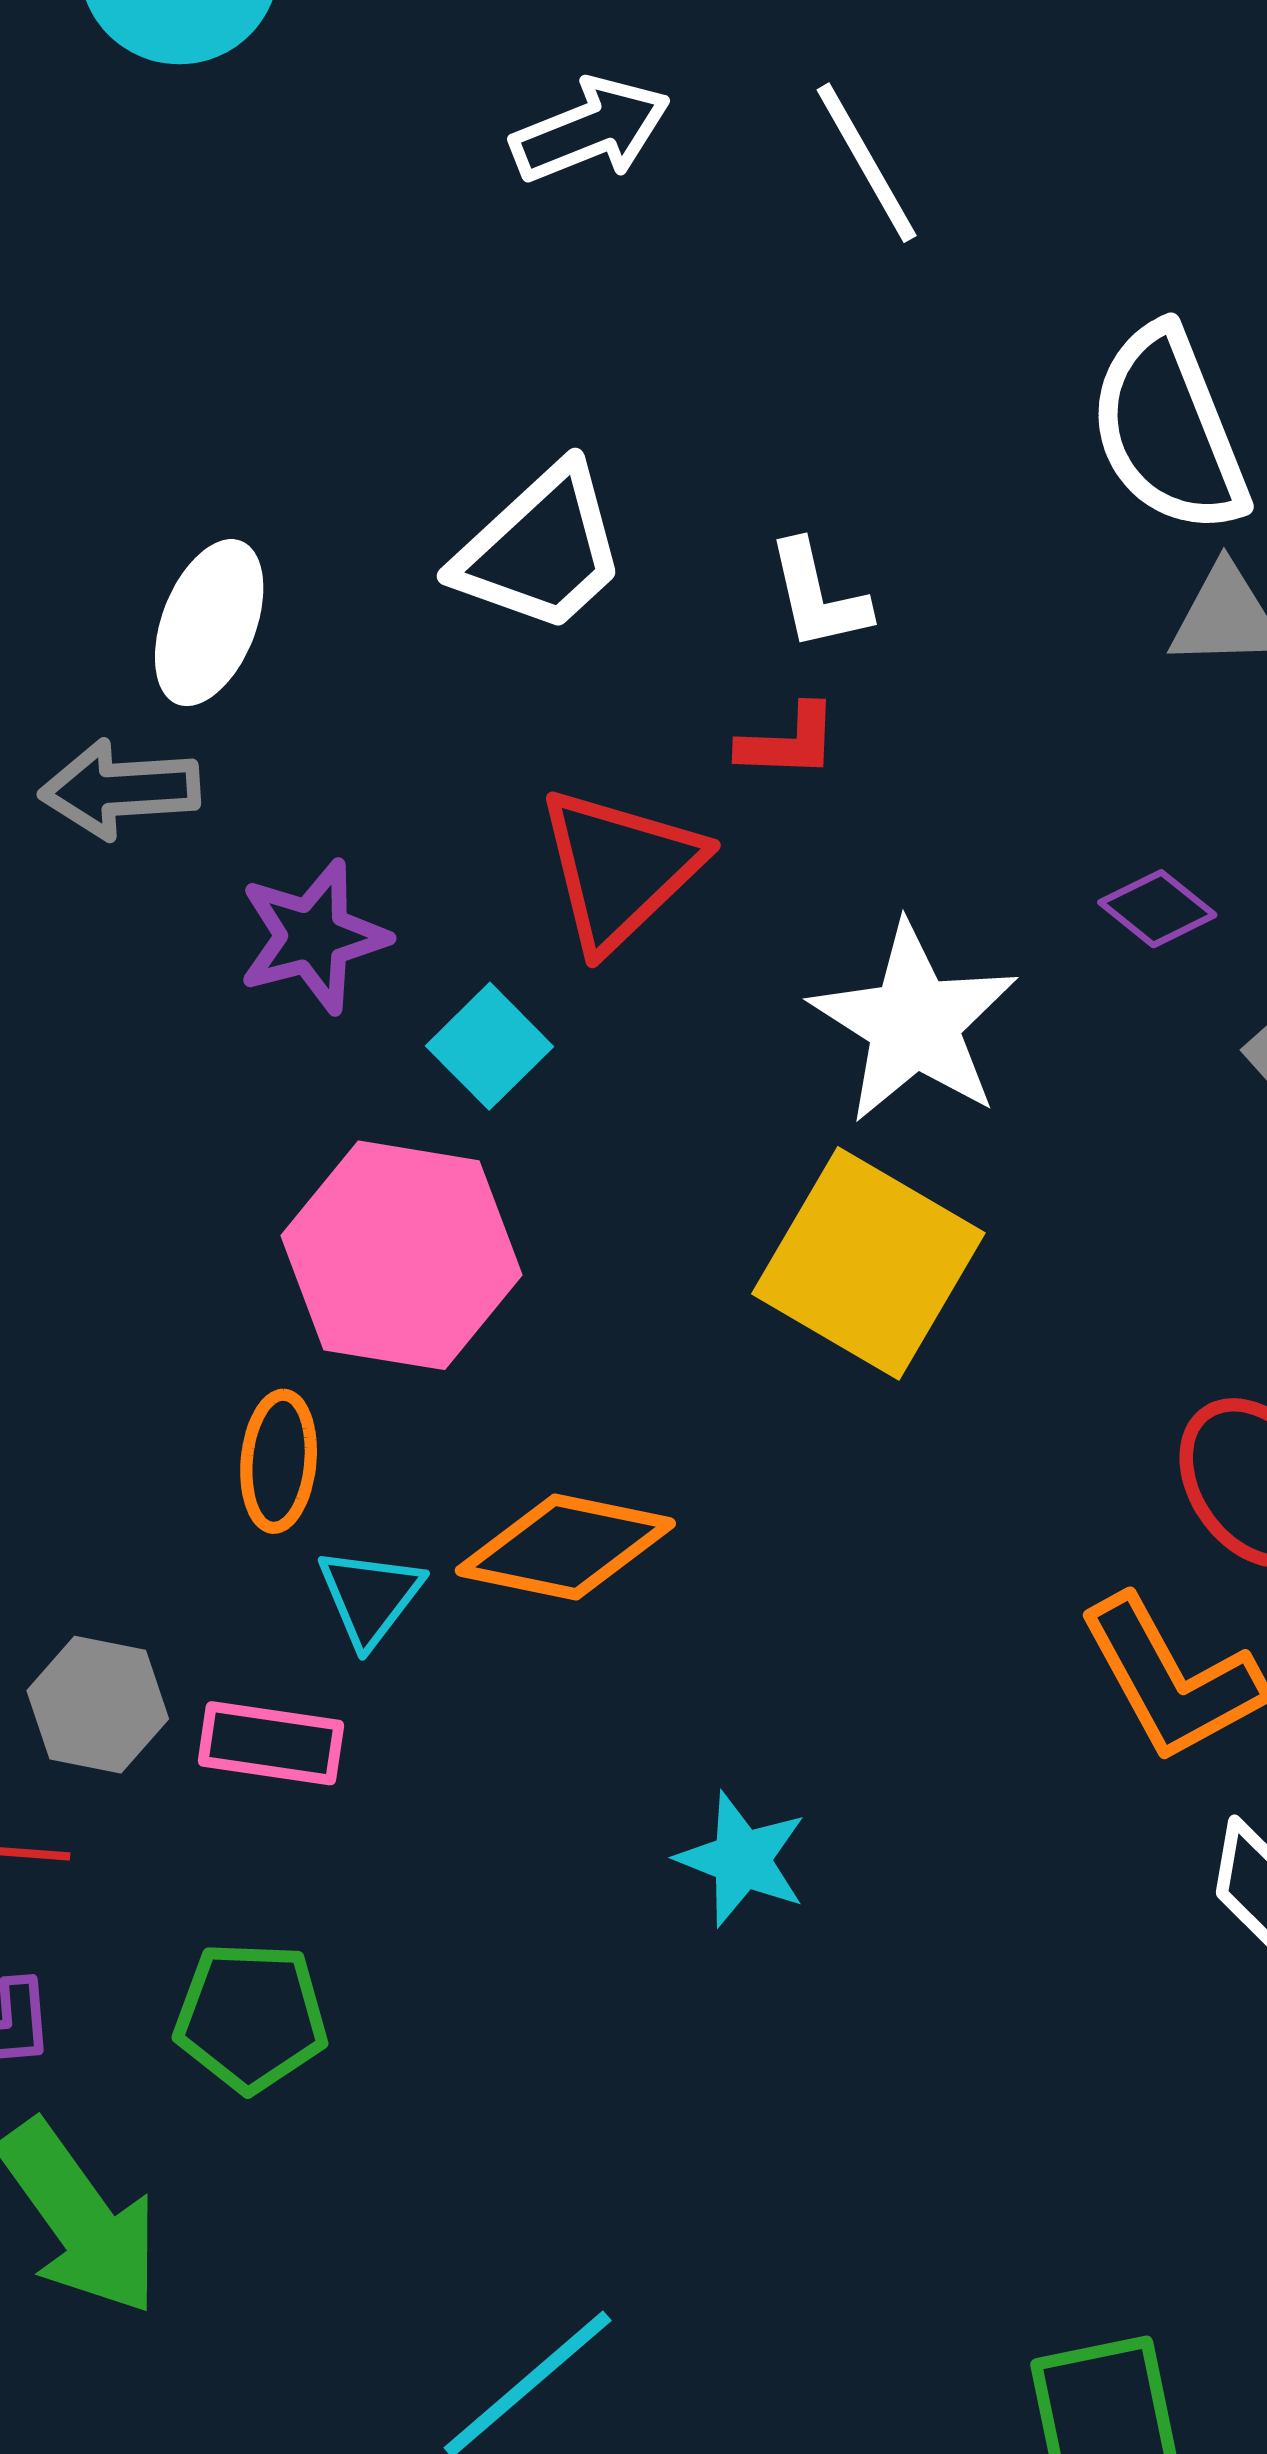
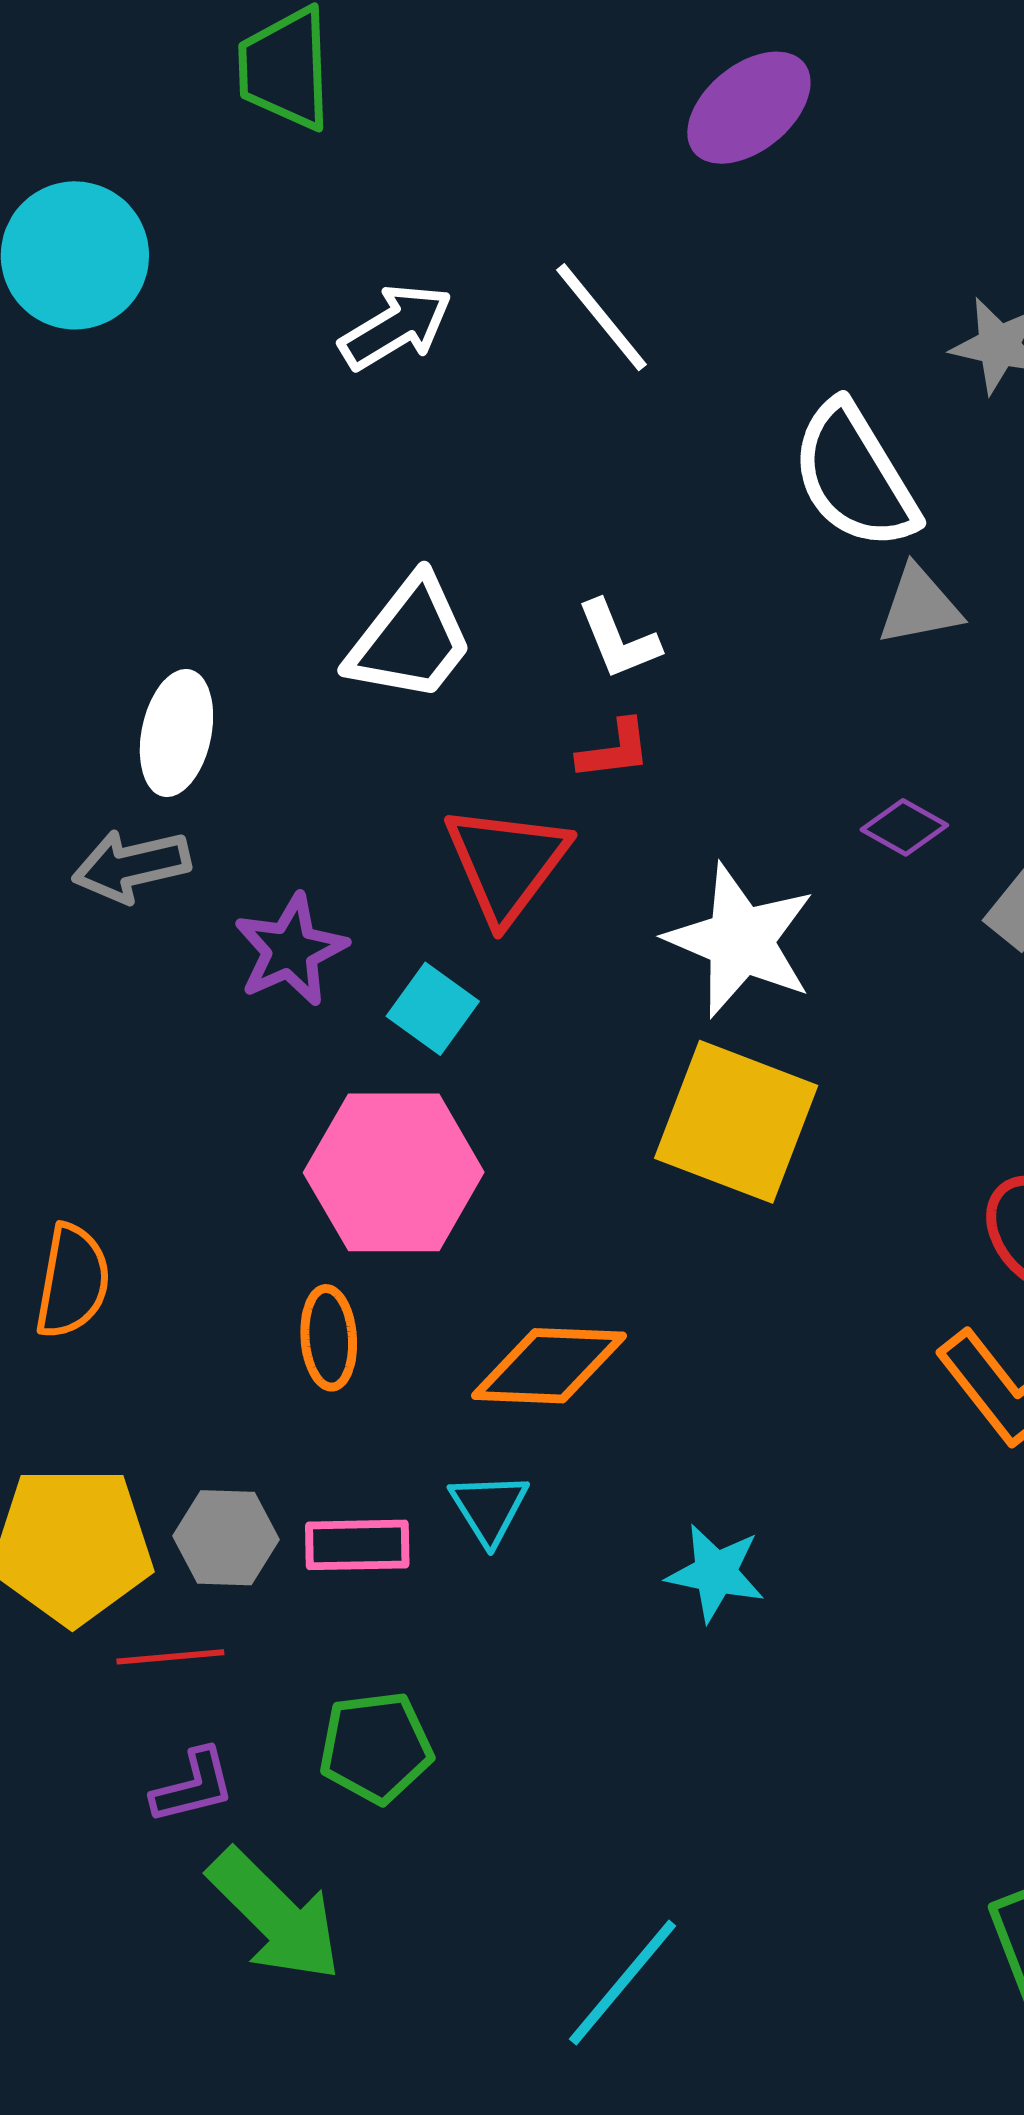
cyan triangle: (370, 1597) -> (489, 1508), moved

